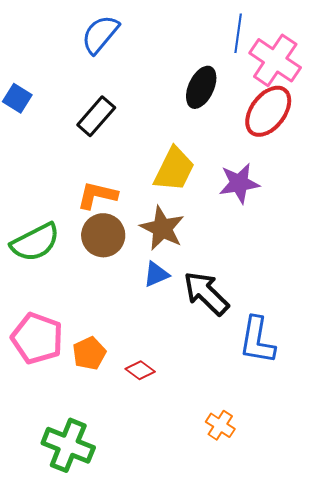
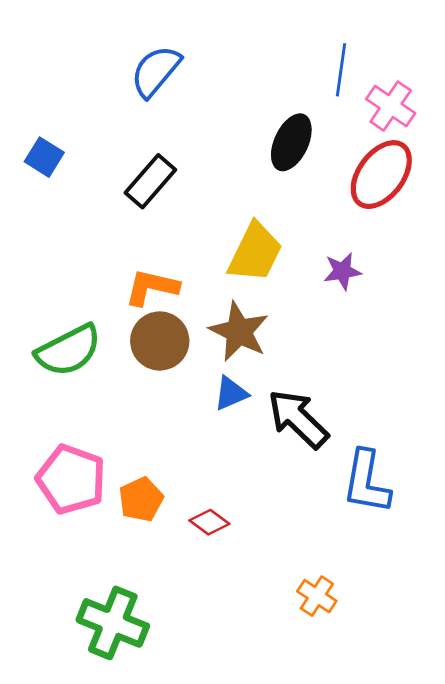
pink cross: (275, 60) -> (391, 106), size x0.7
purple star: (239, 183) -> (342, 271), size x0.7

